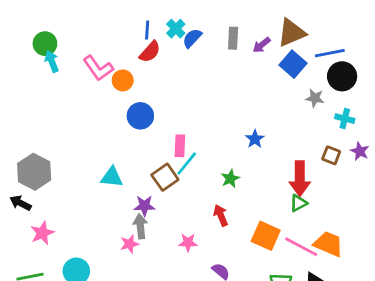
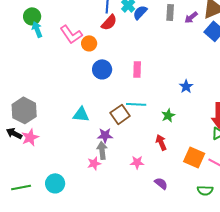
pink rectangle: (180, 146) -> (137, 69), moved
cyan line: (187, 164) -> (136, 104), turned 54
pink star: (42, 233) -> (30, 137), moved

